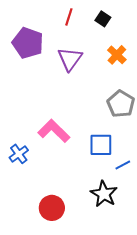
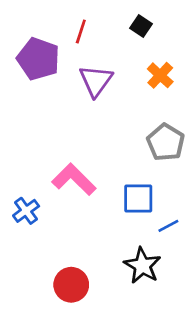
red line: (69, 17) -> (81, 31), moved

